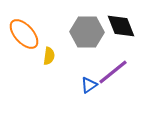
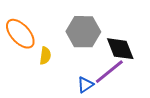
black diamond: (121, 26) -> (120, 49), moved

